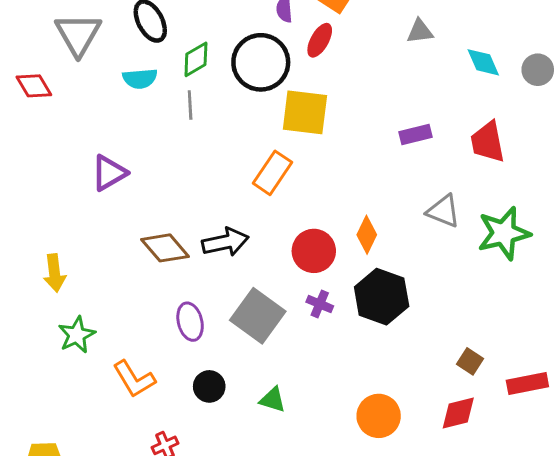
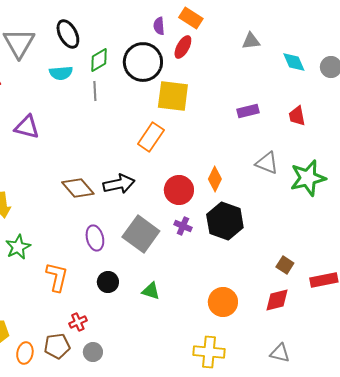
red trapezoid: (488, 142) -> (297, 116), size x0.7
purple triangle: (109, 173) -> (27, 127), moved, turned 44
orange L-shape: (134, 379) -> (57, 277), turned -136

